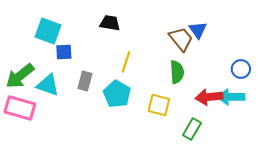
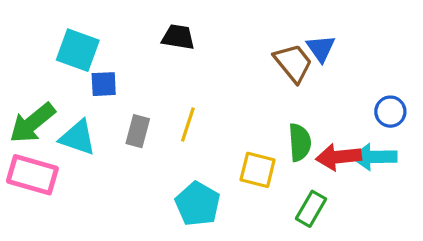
yellow line: (126, 62) -> (188, 125), moved
green semicircle: (177, 72) -> (300, 142), moved
cyan pentagon: (117, 94) -> (198, 204), moved

